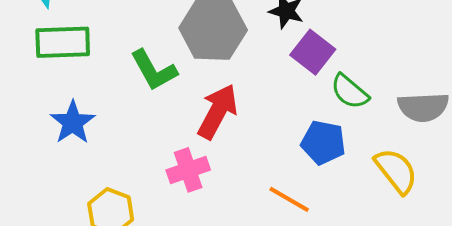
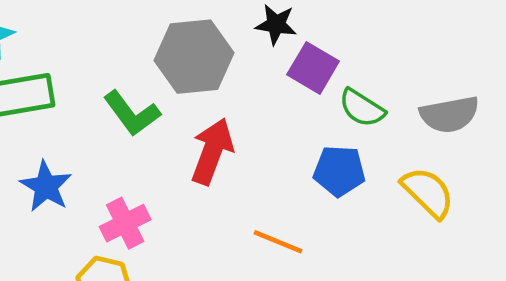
pink cross: (188, 170) -> (125, 223), moved
orange line: (289, 199) -> (278, 242), moved

